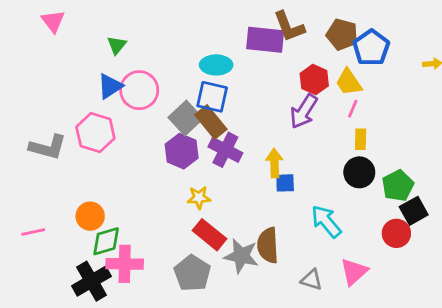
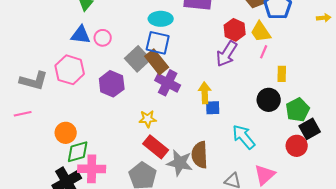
blue triangle: (110, 86) -> (81, 35), turned 40
pink circle: (139, 90) -> (103, 38), size x0.6
yellow rectangle: (361, 139) -> (282, 74), moved
purple hexagon: (182, 151) -> (112, 84), moved
pink line: (33, 232) -> (23, 114), moved

